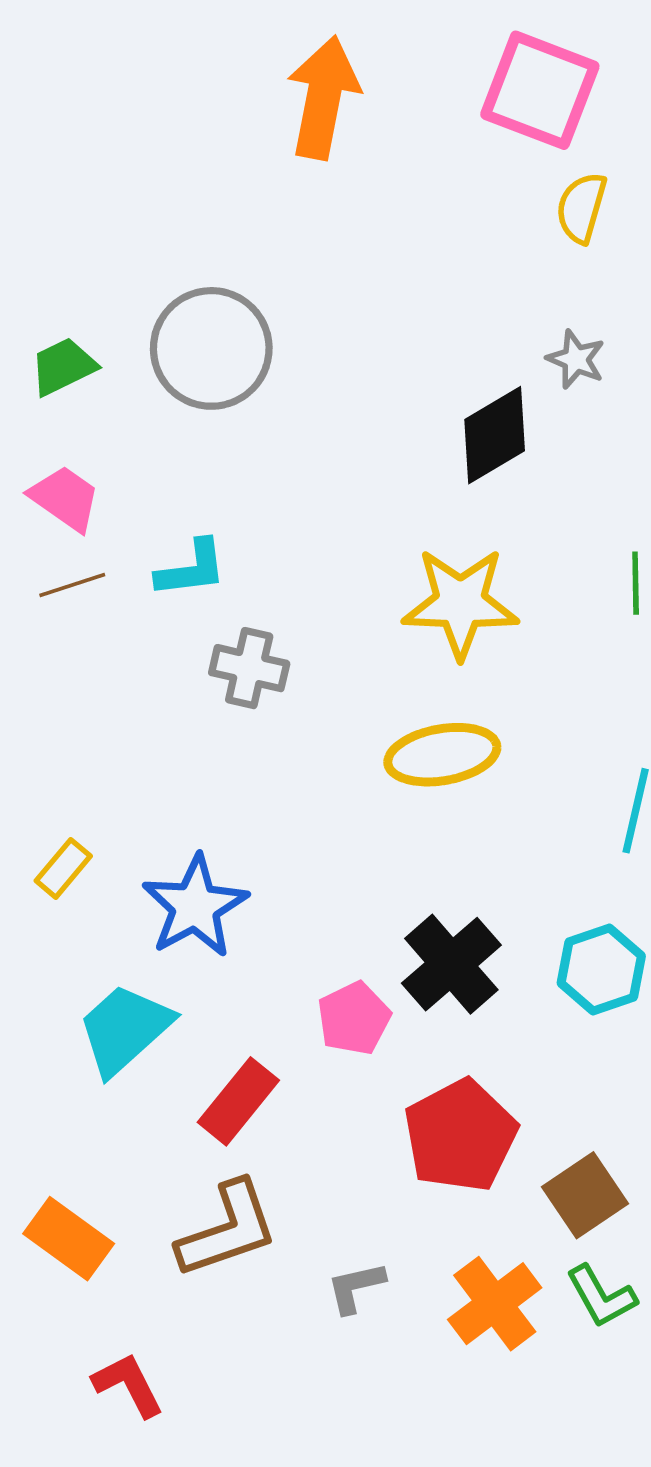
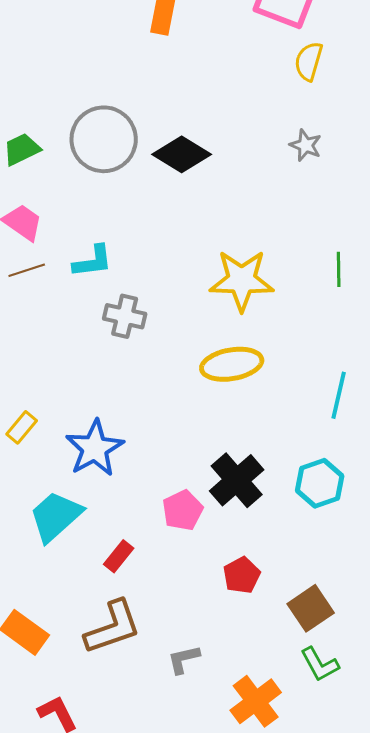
black diamond: (495, 435) -> (182, 154), moved, turned 62
red rectangle: (238, 1101) -> (119, 556), size x0.7
red pentagon: (460, 1136) -> (242, 575), size x0.6
orange cross: (495, 1304) -> (256, 701), moved

